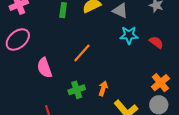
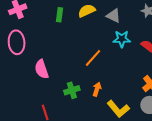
pink ellipse: (18, 39) -> (17, 42), turned -55
orange line: (82, 53) -> (93, 58), moved

